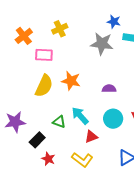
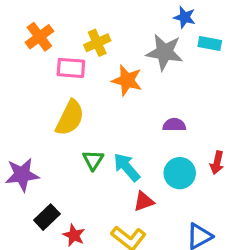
yellow cross: (60, 29) -> (97, 43), moved
orange star: (71, 81) -> (127, 80), moved
green triangle: (59, 122) -> (93, 160), moved, turned 40
black rectangle: (37, 140) -> (47, 217), moved

